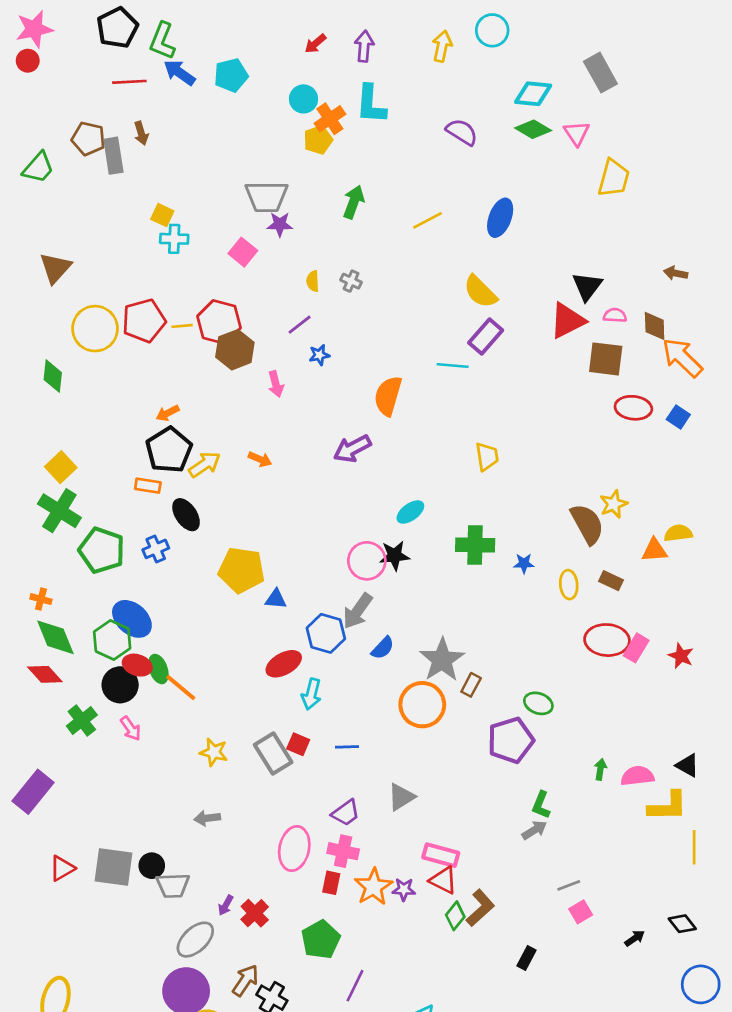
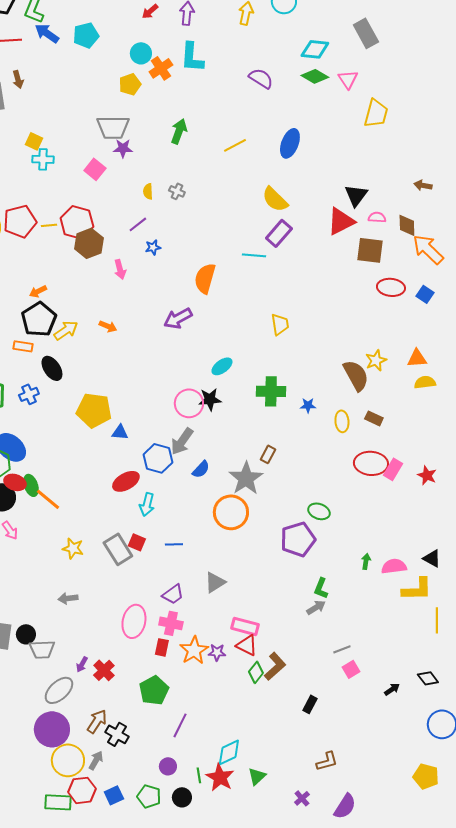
yellow pentagon: (318, 140) -> (130, 84), moved
orange triangle: (655, 550) -> (417, 358), moved
brown rectangle: (471, 685) -> (268, 454), moved

